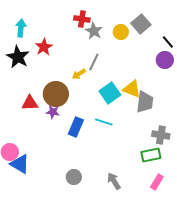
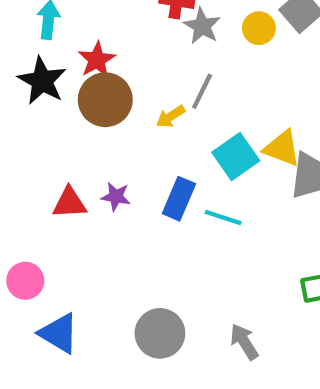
brown circle: (56, 94) -> (105, 100), moved
red triangle: (30, 103) -> (69, 203), moved
blue rectangle: (76, 127) -> (179, 199), moved
blue triangle: (20, 164) -> (59, 333), moved
gray circle: (74, 177) -> (160, 333), size x1.5

